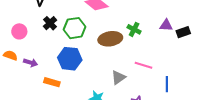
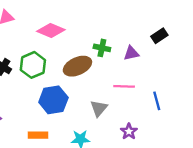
purple triangle: (166, 25) -> (131, 53), moved
blue hexagon: (70, 59) -> (53, 100), moved
orange rectangle: (52, 82) -> (38, 135), moved

